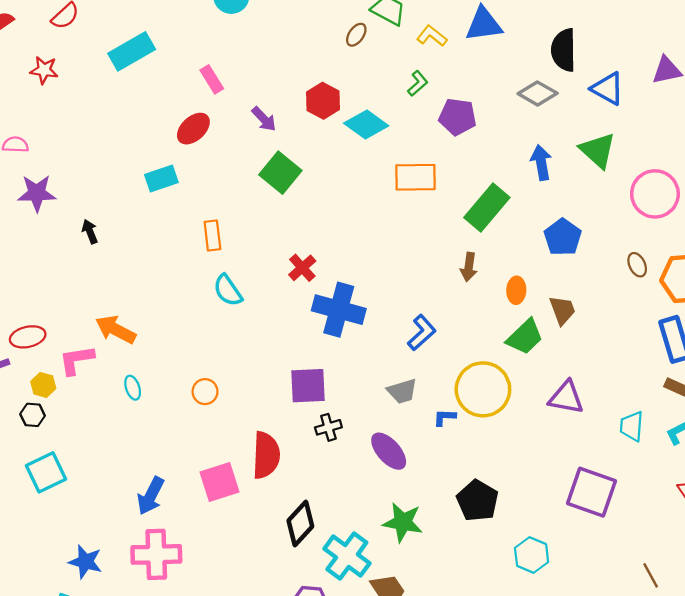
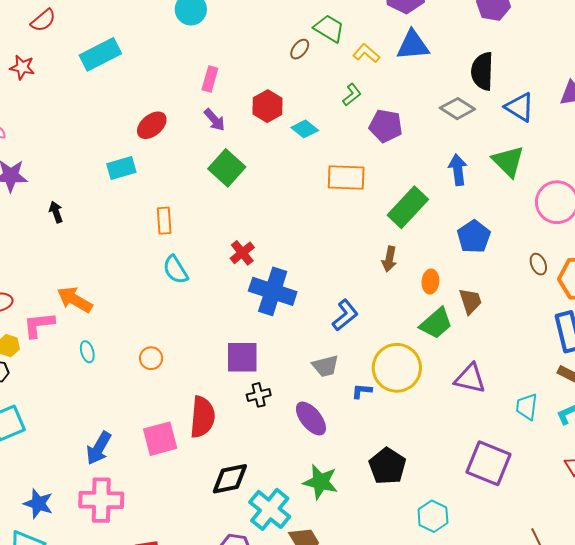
pink rectangle: (212, 79) -> (210, 79), moved, turned 45
cyan diamond: (366, 125) -> (305, 129), size x0.7
black diamond: (300, 524) -> (230, 479), turned 33

